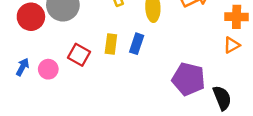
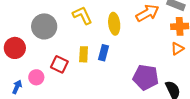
red circle: (31, 17) -> (15, 48), moved
blue arrow: (23, 67) -> (17, 87), moved

